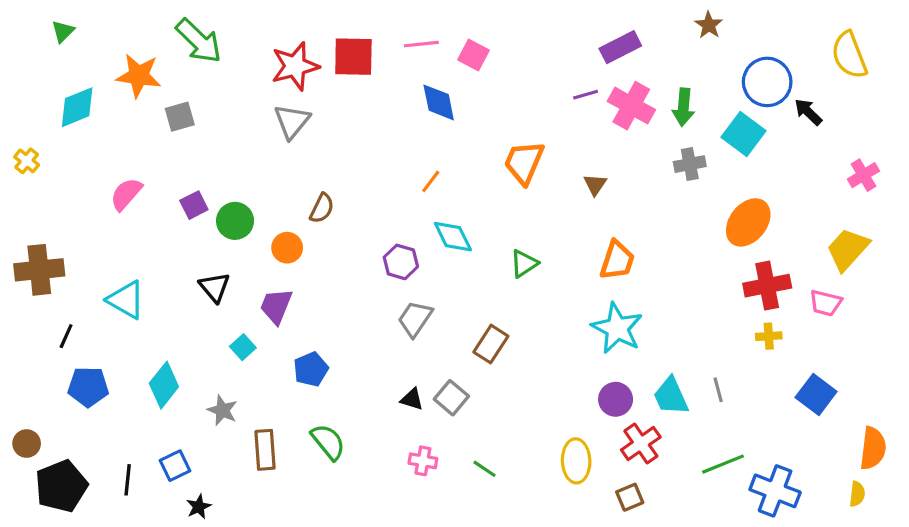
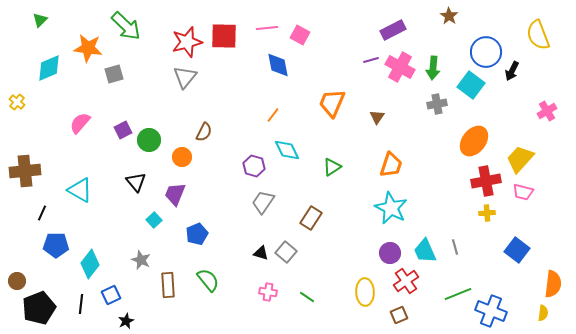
black arrow: (808, 112) -> (512, 71), turned -108
yellow trapezoid: (848, 249) -> (520, 159), moved
cyan diamond: (164, 385) -> (90, 264), moved

